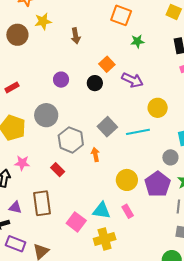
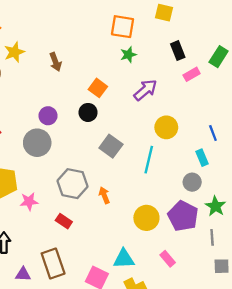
orange square: (121, 15) -> (122, 27), moved
purple arrow: (132, 80) -> (145, 90), moved, turned -55
gray circle: (46, 115) -> (37, 143), moved
gray square: (107, 127) -> (111, 146), moved
cyan line: (138, 132) -> (149, 160), turned -55
pink star: (22, 163) -> (29, 201), moved
pink rectangle: (128, 211) -> (168, 259), moved

